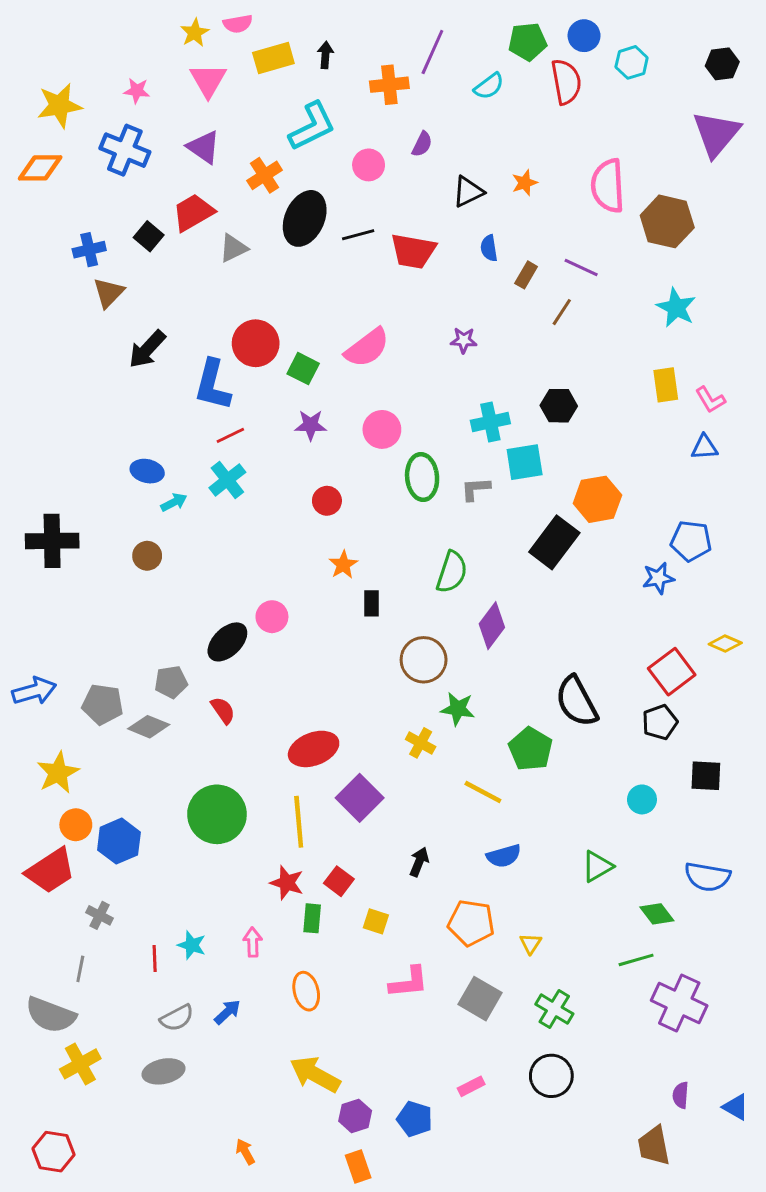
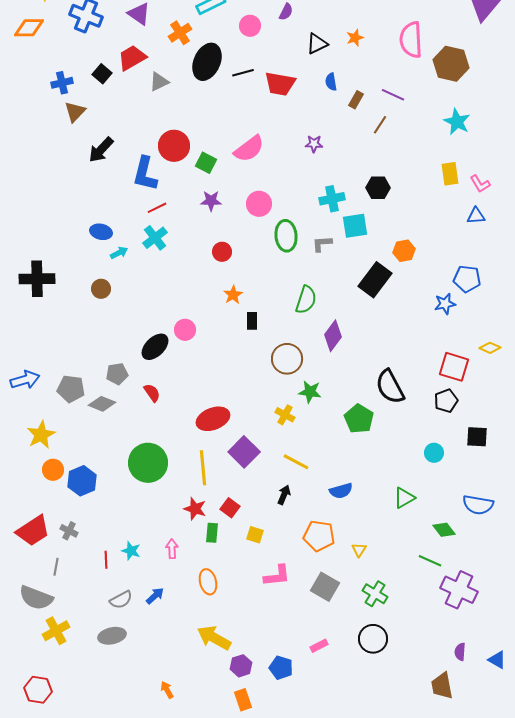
orange hexagon: (597, 499) -> (404, 251), size x0.7
red square: (672, 672) -> (454, 367), turned -36
yellow line: (483, 792) -> (296, 462), moved
red trapezoid: (51, 871) -> (33, 531), moved
green line: (636, 960) -> (430, 561), turned 40

